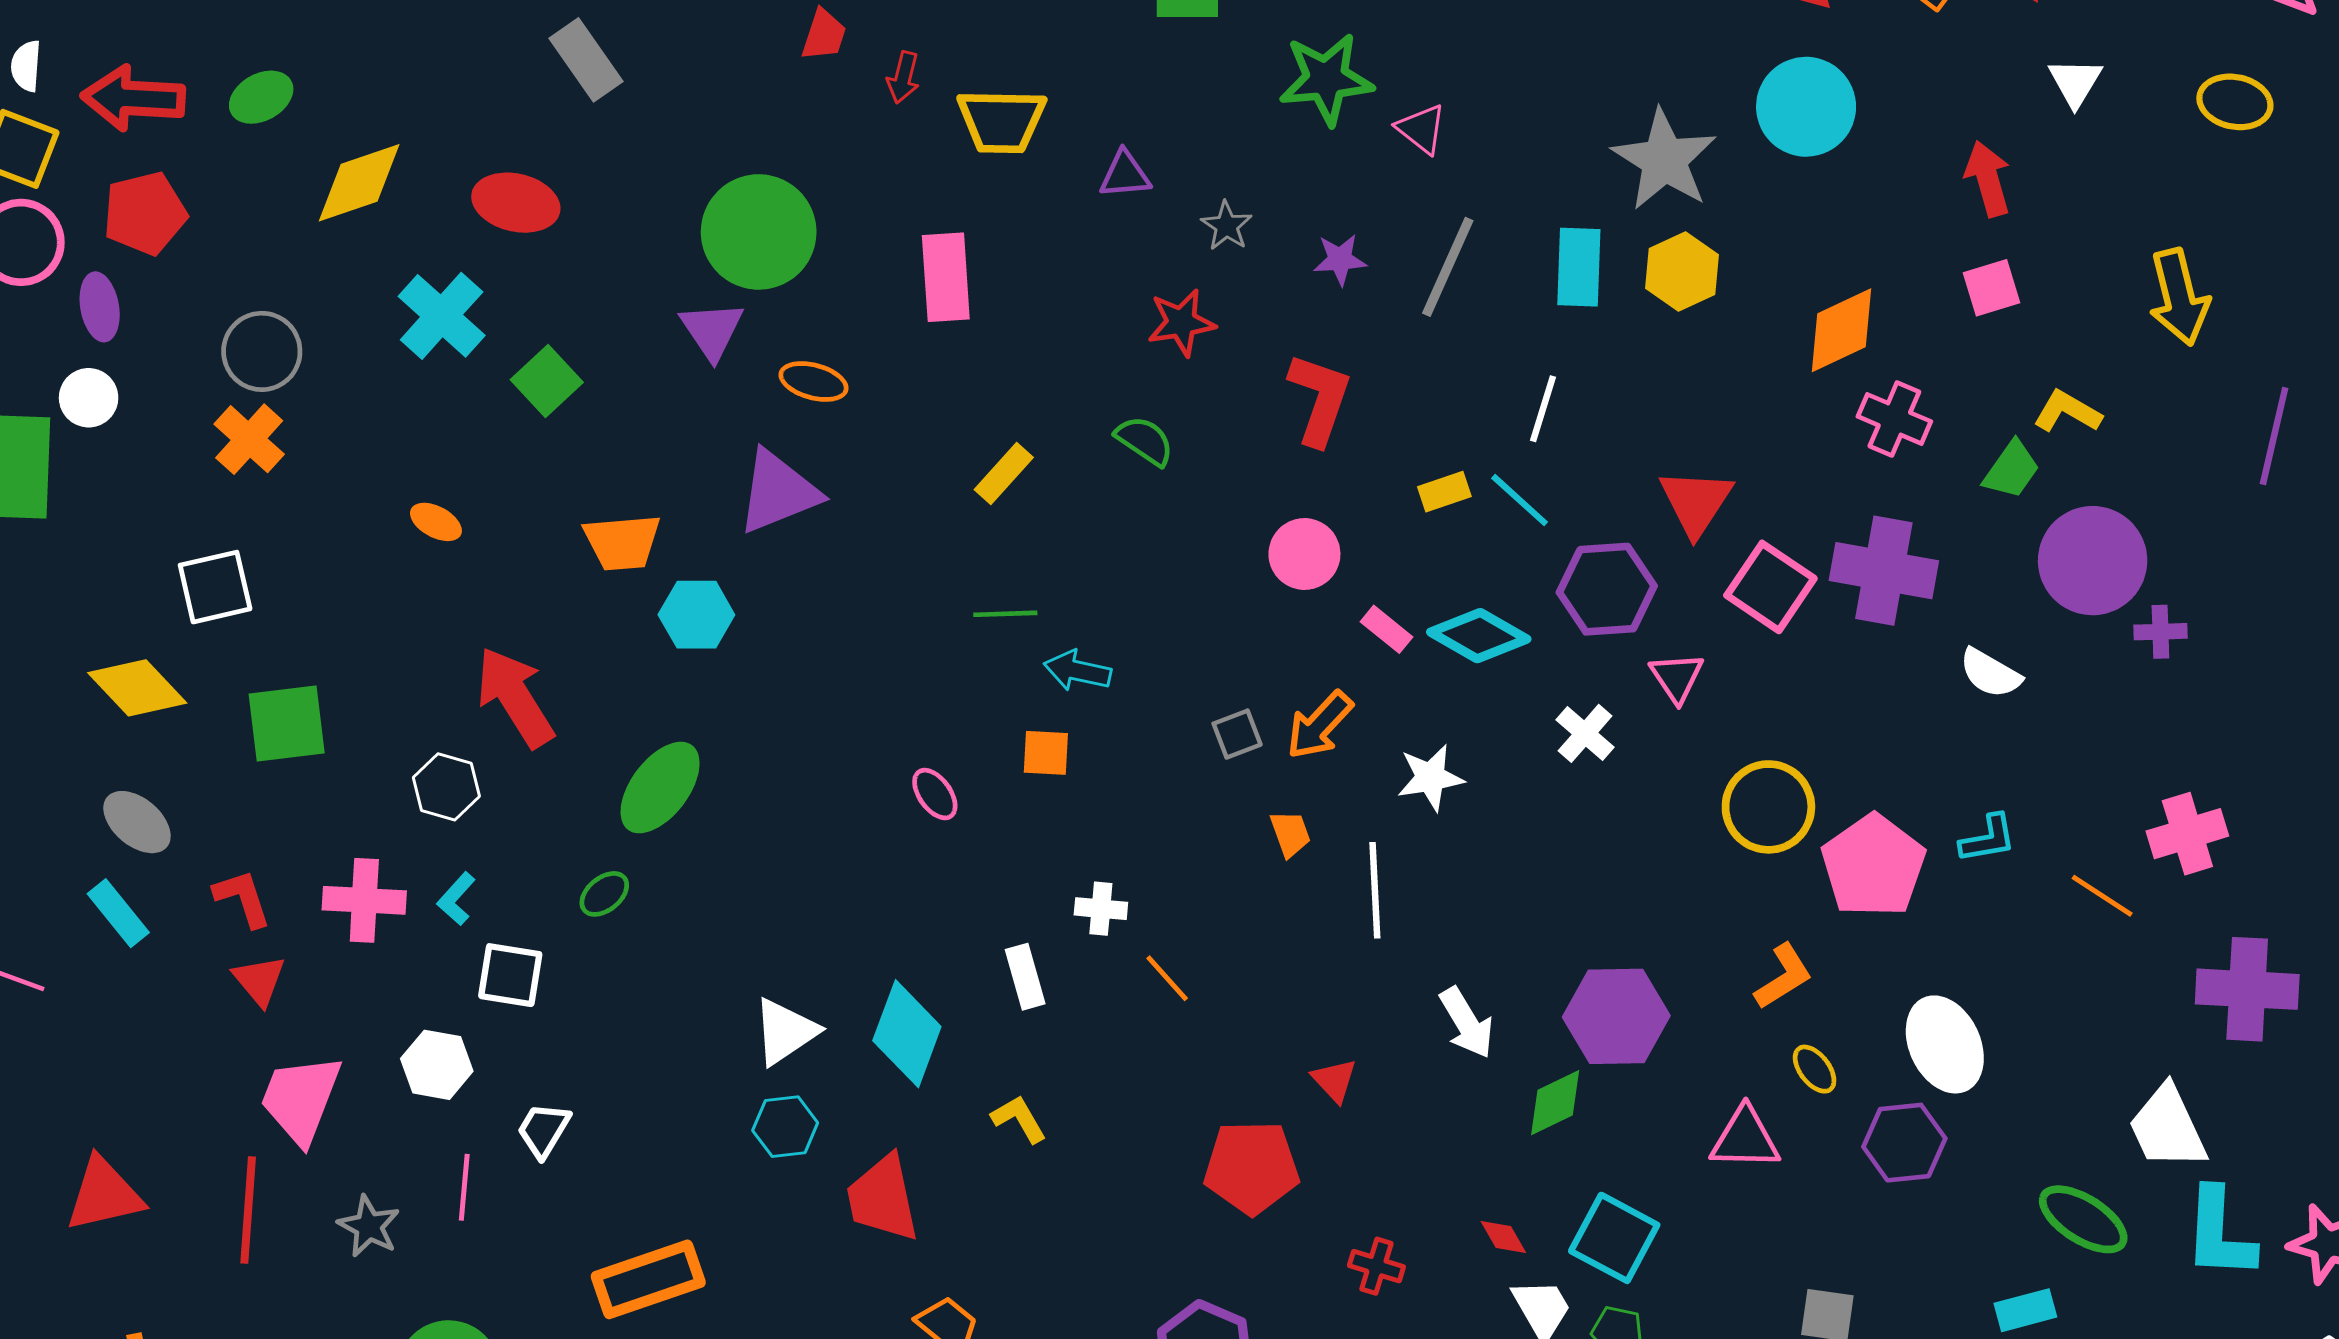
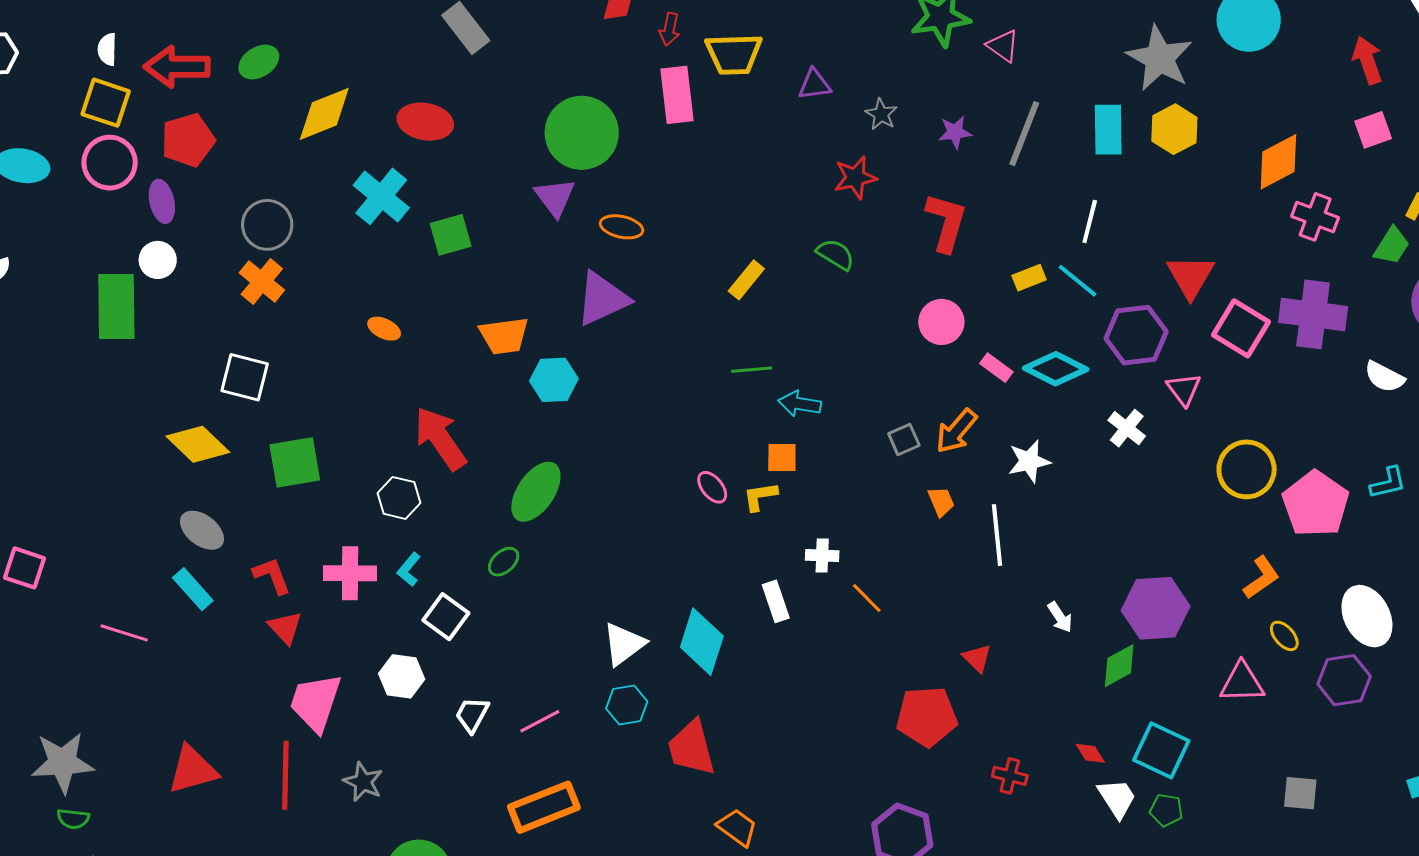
pink rectangle: (946, 277) -> (677, 95), moved
green square: (547, 381) -> (451, 235), turned 30
white square: (215, 587) -> (245, 377), turned 30
white square: (510, 975) -> (446, 617), turned 30
white arrow: (1467, 1023) -> (1060, 617), size x0.7
yellow L-shape: (1019, 1119) -> (760, 496), moved, turned -66
pink line: (464, 1187) -> (540, 721), moved, turned 60

